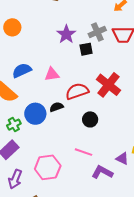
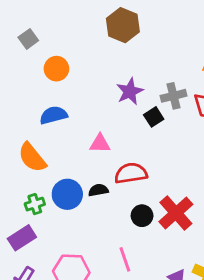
black square: (86, 49) -> (154, 117), turned -32
blue semicircle: (22, 70) -> (53, 115), moved
red cross: (108, 85) -> (176, 213), moved
pink line: (84, 152) -> (125, 259), turned 42

